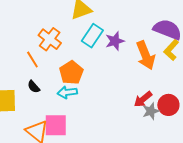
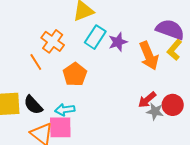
black semicircle: (34, 87) -> (33, 105), moved, size x1.5
cyan arrow: (67, 92) -> (65, 110), moved
gray star: (151, 111) -> (155, 111), turned 30

